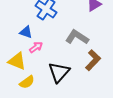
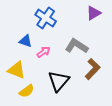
pink arrow: (36, 47) -> (44, 52), moved

